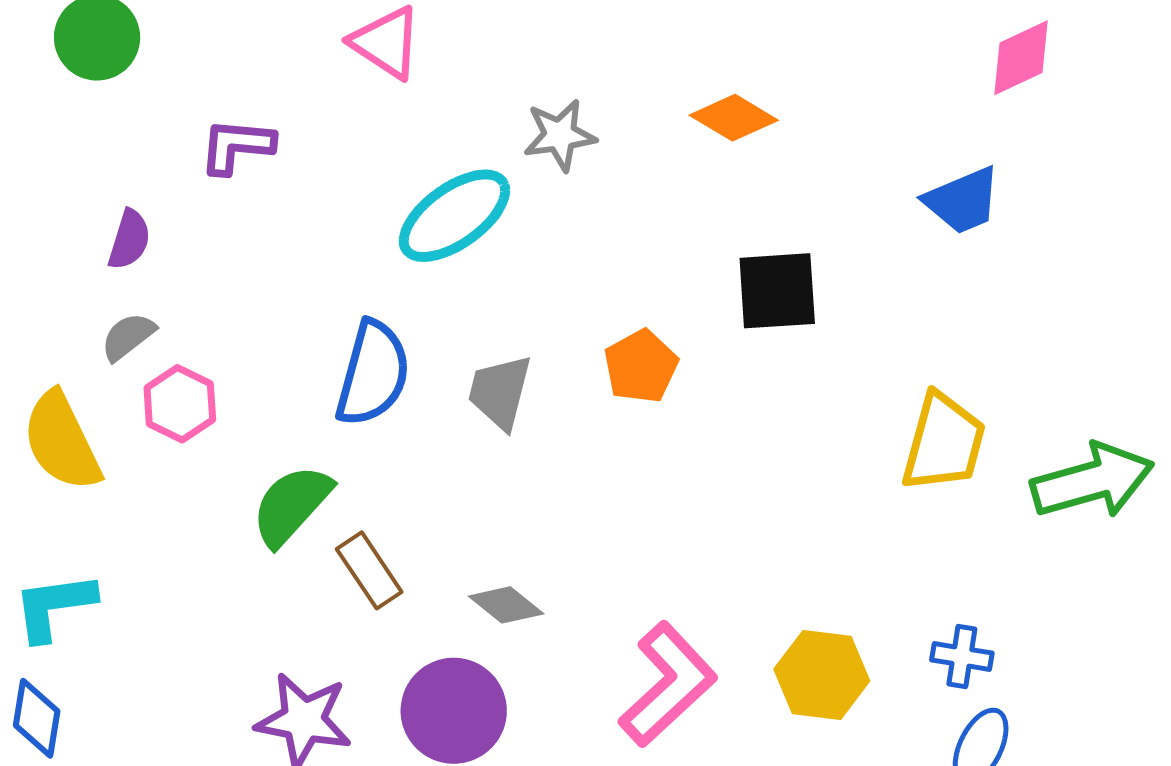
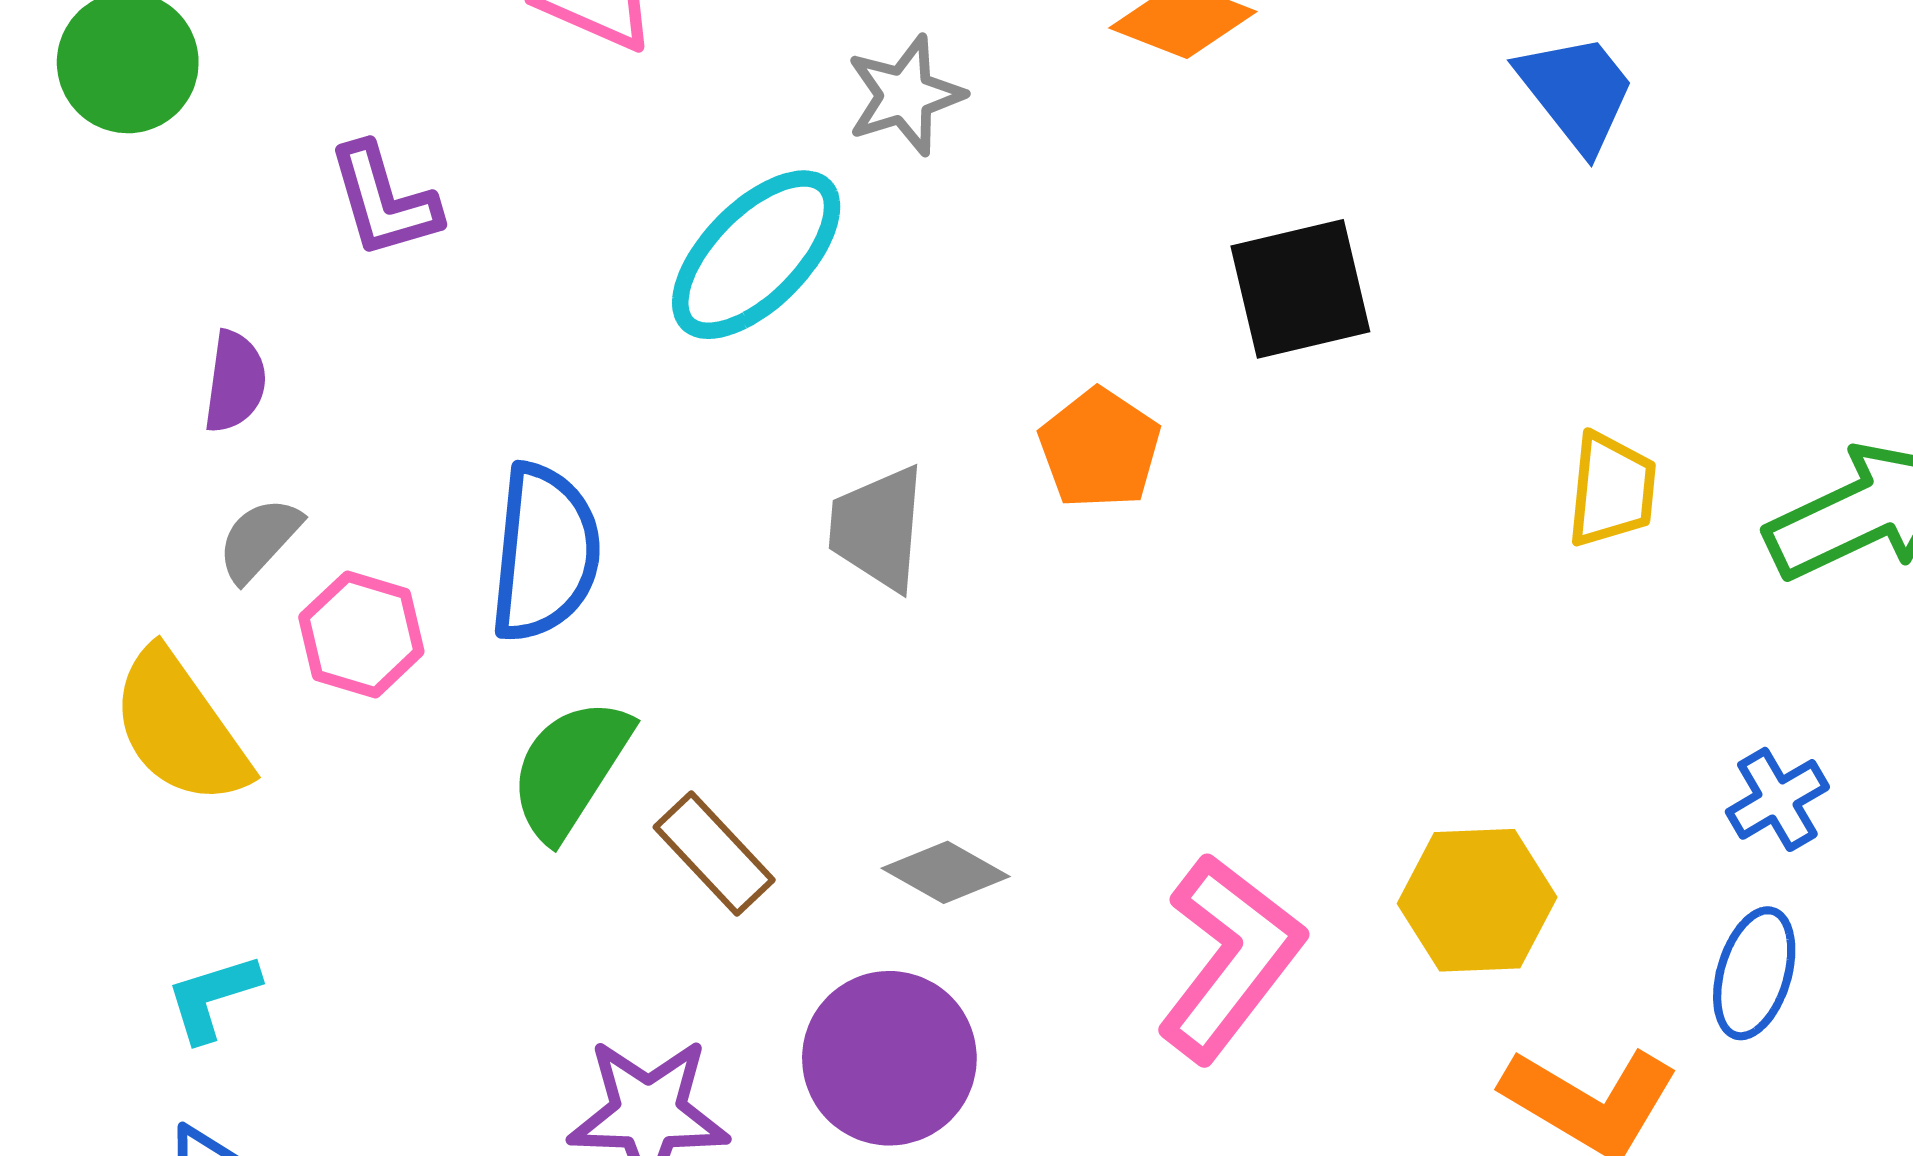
purple L-shape: (237, 146) -> (384, 201), turned -102
blue trapezoid: (962, 201) -> (1577, 92), turned -96
blue semicircle: (373, 373) -> (545, 553), moved
yellow trapezoid: (944, 442) -> (1612, 490), size x0.7
cyan L-shape: (54, 606) -> (212, 997), size x0.7
blue cross: (962, 657) -> (1777, 799), moved, turned -30

